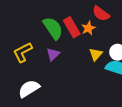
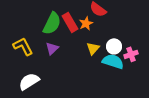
green semicircle: (53, 28) -> (52, 23), turned 60
yellow L-shape: (23, 52) -> (23, 46), turned 90

